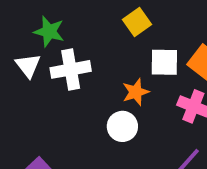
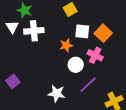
white circle: (122, 126) -> (76, 65), moved

